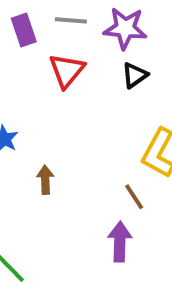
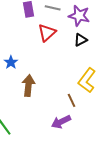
brown arrow: (45, 180) -> (28, 86), size x1.5
purple arrow: (120, 242) -> (61, 122), turned -126

